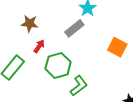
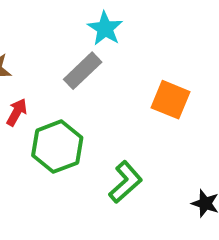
green L-shape: (79, 86) -> (125, 182), moved

